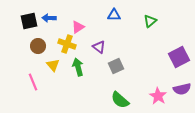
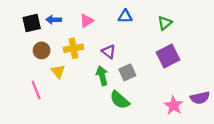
pink triangle: (78, 27) -> (87, 21), moved
yellow cross: (67, 44) -> (73, 48), turned -30
purple square: (179, 57) -> (168, 56), moved
green arrow: (78, 67) -> (102, 76), moved
green semicircle: (120, 100) -> (120, 100), moved

